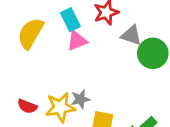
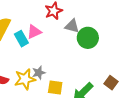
cyan rectangle: (70, 20) -> (21, 39), moved

